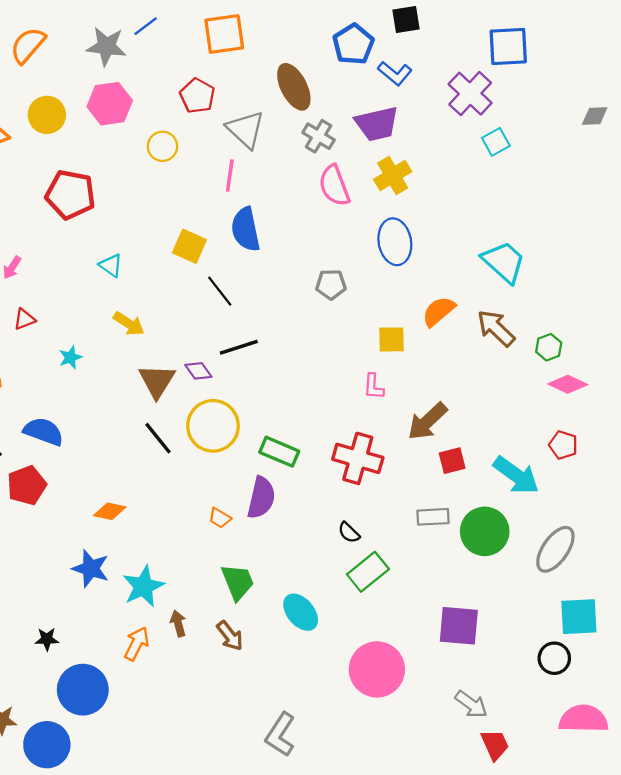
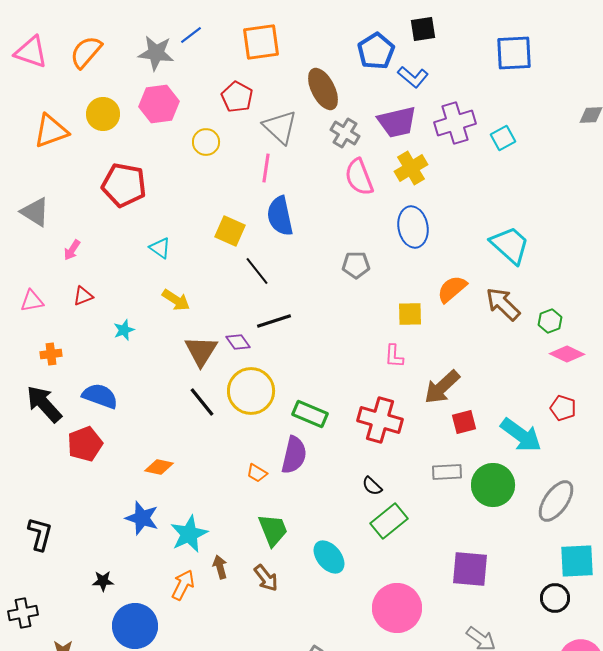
purple cross: (470, 94) -> (455, 123), moved, turned 30

